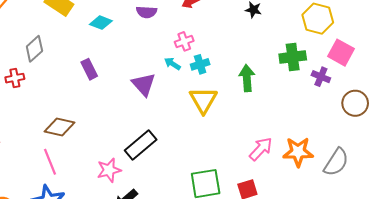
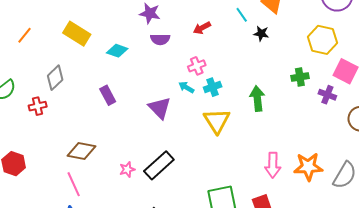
green cross: (293, 57) -> (300, 77), size x0.7
pink arrow: (261, 149) -> (273, 165), turned 140
pink star: (109, 170) -> (127, 169), moved, size x0.7

